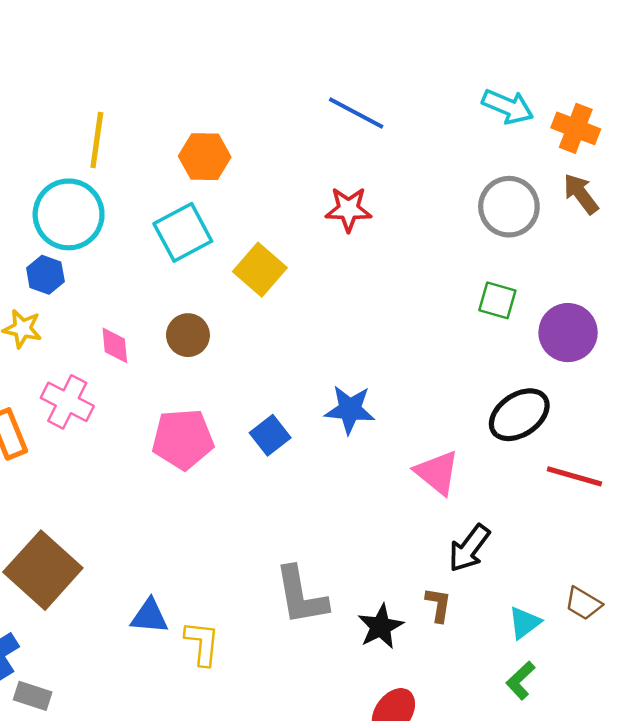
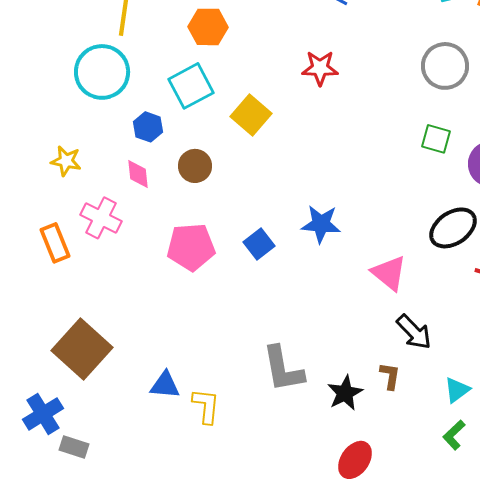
blue hexagon: (45, 275) -> (148, 127), moved
black arrow: (469, 548) -> (414, 332), turned -81

